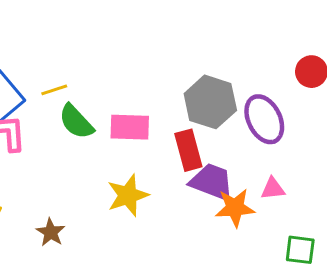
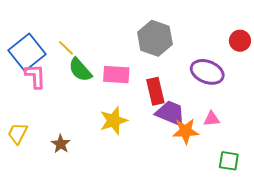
yellow line: (54, 90) -> (66, 48), turned 60
gray hexagon: (210, 102) -> (155, 38), moved
purple ellipse: (264, 119) -> (207, 72), turned -44

